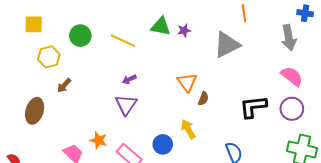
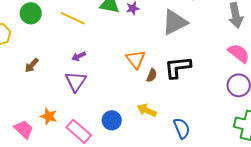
brown arrow: (64, 85) -> (32, 65), moved
black L-shape: (253, 107) -> (178, 67), moved
yellow arrow: (188, 129) -> (147, 110), moved, turned -36

